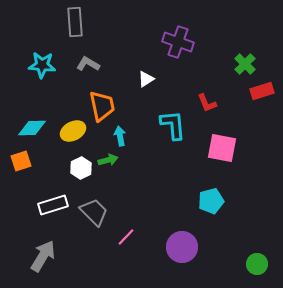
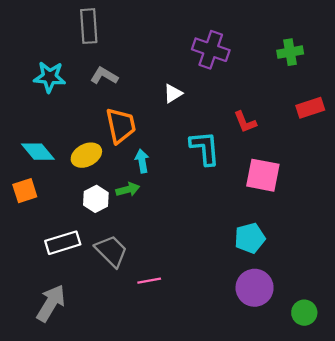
green cross: (245, 64) -> (290, 52), moved, turned 35
cyan diamond: (32, 128) -> (38, 152), turned 52
pink line: (126, 237) -> (149, 281), turned 36
purple circle: (182, 247) -> (255, 288), moved

